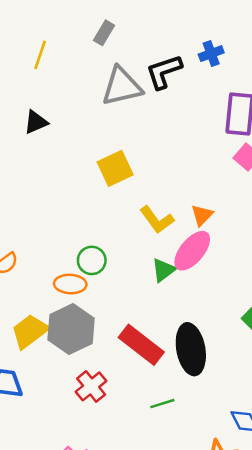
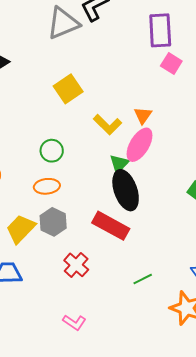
green circle: (92, 260) -> (52, 151), moved
gray hexagon: (71, 329) -> (53, 222), size x0.7
black ellipse: (191, 349) -> (126, 190), moved
green line: (162, 404) -> (143, 279), moved

